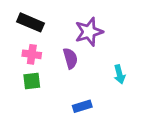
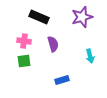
black rectangle: (30, 22) -> (39, 17), moved
purple star: (89, 32) -> (82, 17), moved

